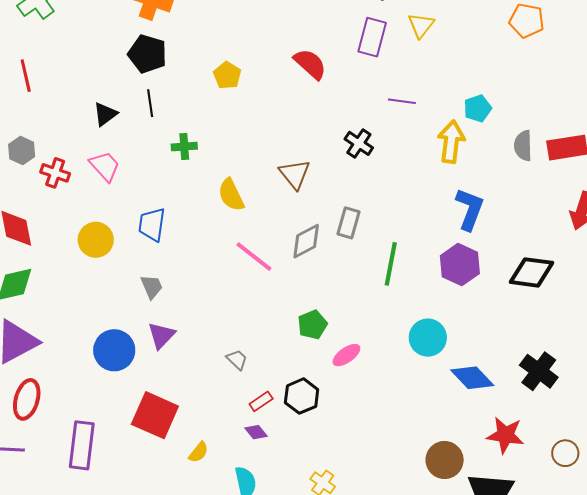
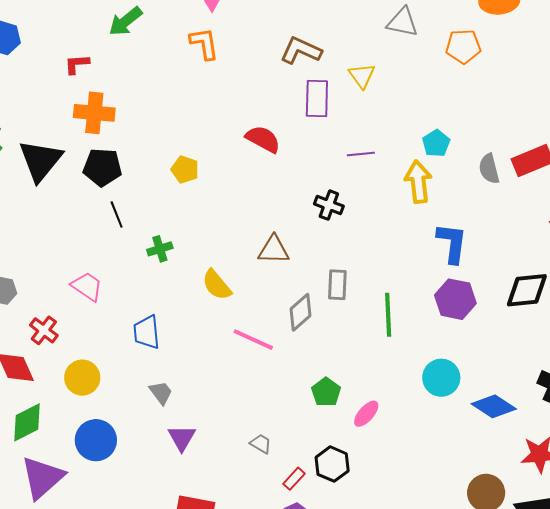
black triangle: (105, 114) -> (40, 160), moved, size x1.8
red cross: (55, 173) -> (44, 330), moved, turned 32
brown triangle: (295, 174) -> (274, 250), turned -36
yellow circle: (96, 240) -> (82, 378), moved
blue circle: (114, 350) -> (96, 440), moved

